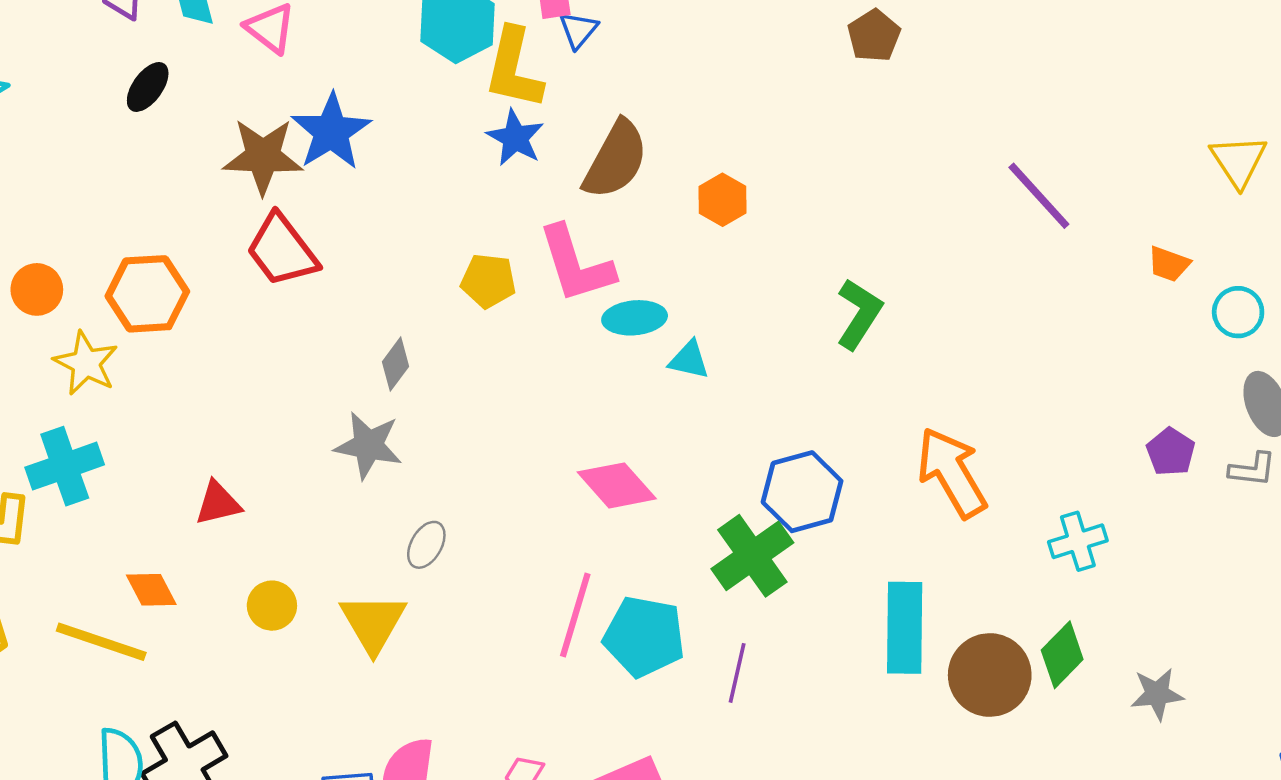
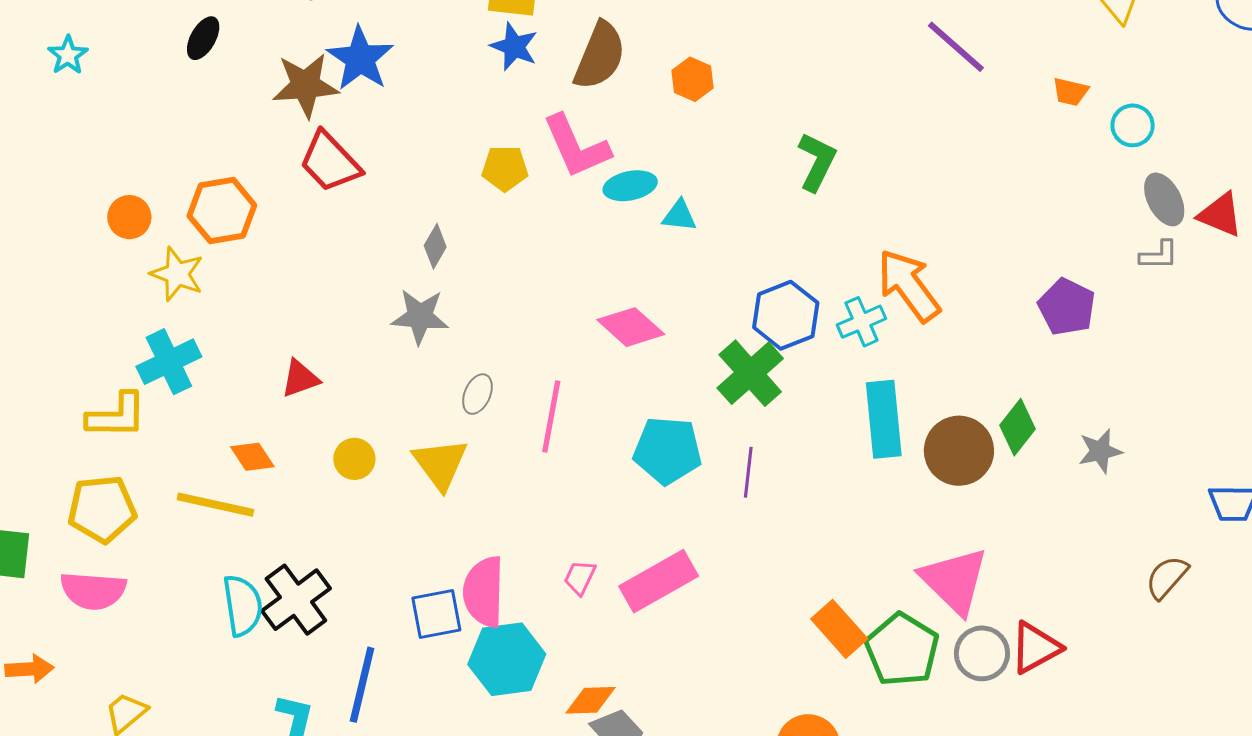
purple pentagon: (1171, 452) -> (1067, 307), moved, size x1.4
cyan cross: (1078, 541) -> (861, 322), moved
pink line: (575, 615) -> (551, 416), moved

